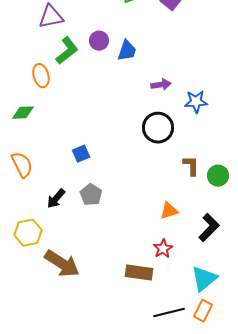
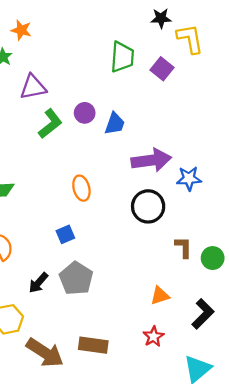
orange ellipse: (41, 76) -> (81, 188), moved
purple arrow: (161, 85) -> (151, 160), size x1.8
gray pentagon: (91, 195) -> (76, 278), size x1.4
brown rectangle: (139, 273) -> (93, 345), moved

